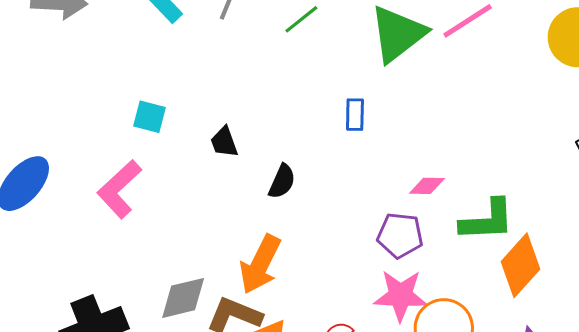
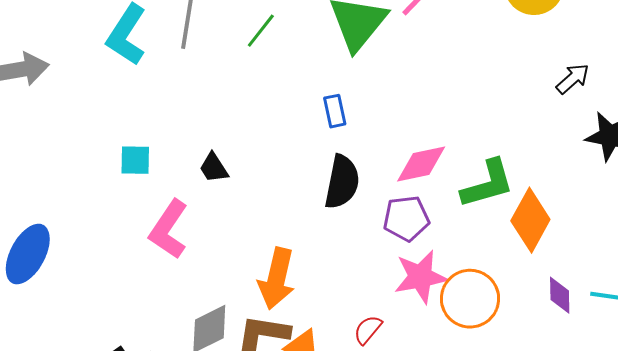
black semicircle: (282, 181) -> (342, 182), moved, size x1.5
pink diamond: (427, 186) -> (421, 164), size x1.5
pink L-shape: (119, 189) -> (169, 229), moved

